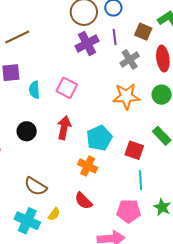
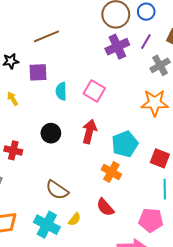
purple line: (115, 37) -> (146, 42), turned 35

